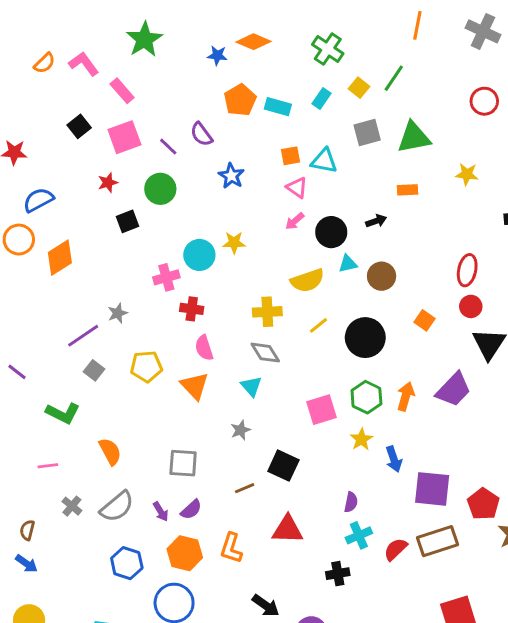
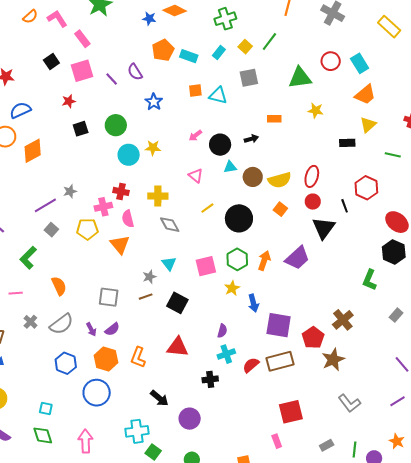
green cross: (328, 49) -> (225, 19), turned 35
green triangle: (414, 137) -> (300, 78), moved
pink triangle: (297, 188) -> (196, 176), moved
green circle: (160, 189) -> (116, 125), moved
pink cross: (166, 277) -> (103, 207), moved
yellow semicircle: (307, 281) -> (280, 180), moved
yellow cross: (267, 312) -> (158, 196), moved
cyan triangle: (251, 386) -> (169, 264), moved
green L-shape: (63, 413) -> (28, 258), turned 105
brown line: (245, 488) -> (146, 297), moved

